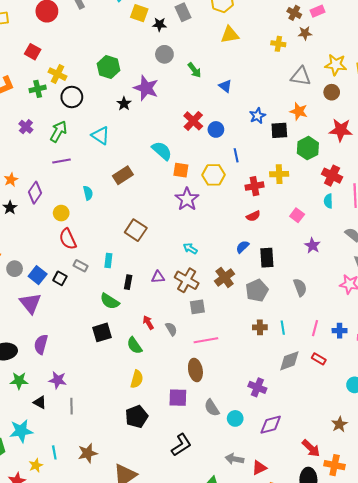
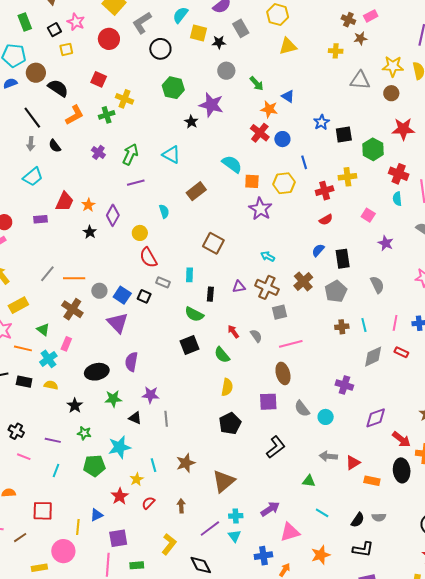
black circle: (72, 97) -> (160, 49), moved
orange star: (299, 111) -> (269, 109), moved
purple diamond: (271, 425) -> (376, 418), moved

